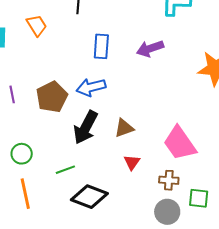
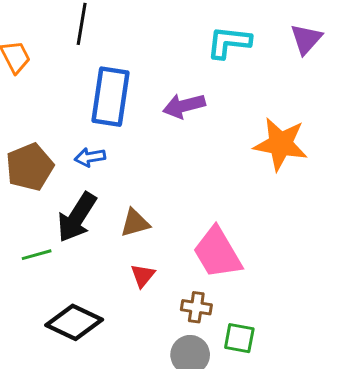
blue rectangle: (101, 46) -> (110, 97), size x1.5
blue arrow: (91, 87) -> (90, 157), size x0.7
green line: (65, 170) -> (37, 255), moved

